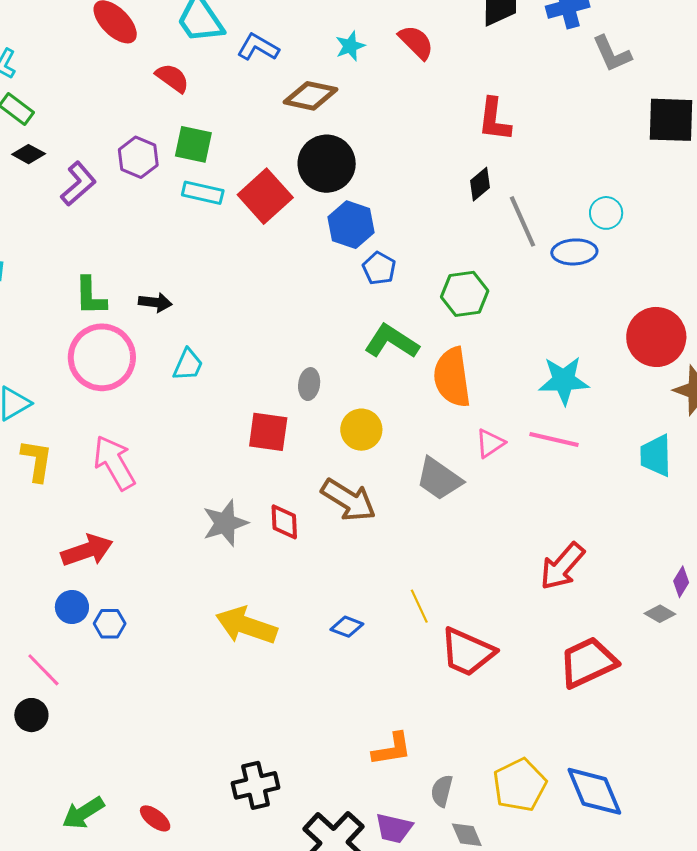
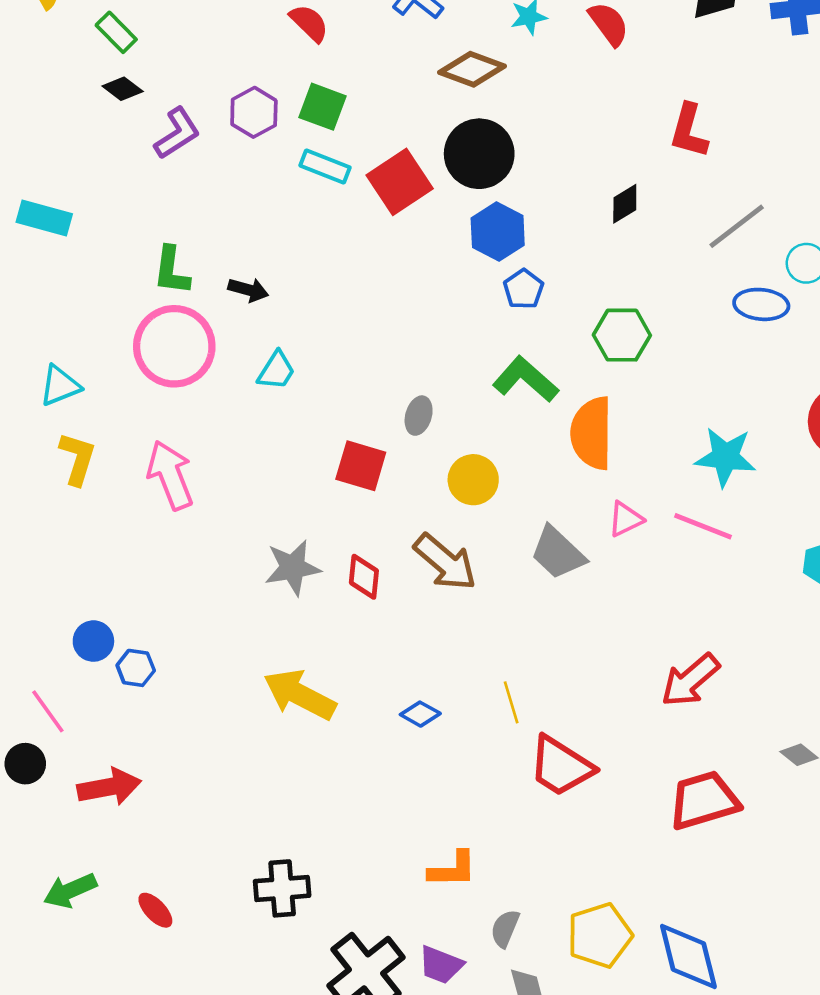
black diamond: (480, 184) -> (625, 204), moved
gray line: (522, 221) -> (737, 226), moved, turned 68
red arrow: (87, 550) -> (109, 787), moved

